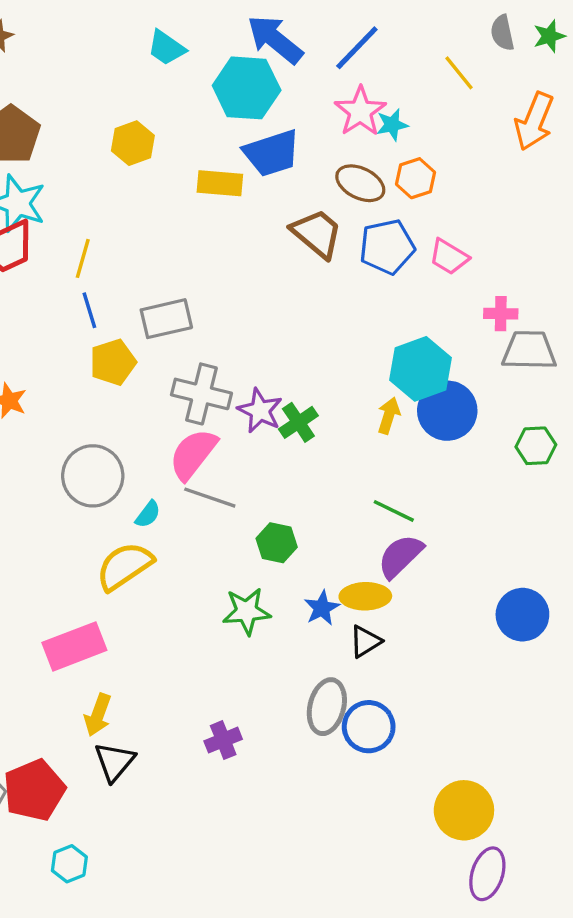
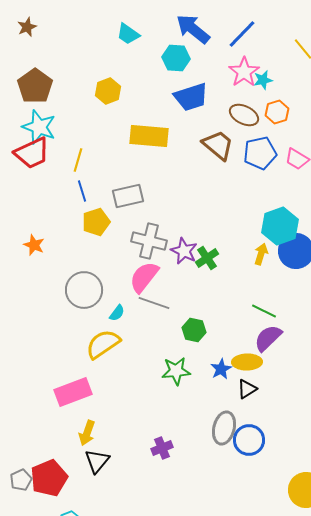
cyan hexagon: (247, 88) -> (176, 58), size x0.7
yellow rectangle: (220, 183) -> (149, 136), moved, size x1.4

